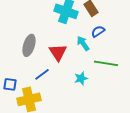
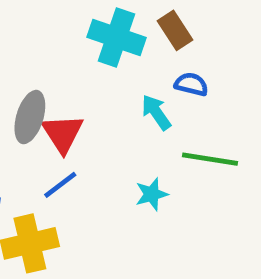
blue semicircle: (98, 31) -> (191, 84), turned 48
red triangle: (58, 52) -> (63, 133), moved

